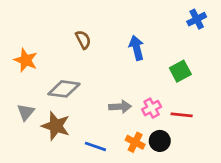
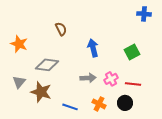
blue cross: (197, 19) -> (144, 14), turned 32
blue arrow: (136, 48) -> (93, 48), moved
black circle: (160, 141) -> (125, 103), moved

